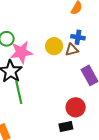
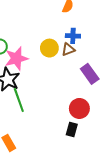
black rectangle: (66, 127) -> (72, 130), turned -56

